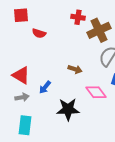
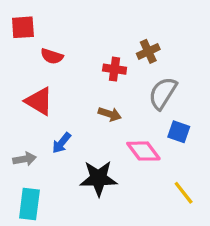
red cross: (78, 17) -> (115, 69), moved
brown cross: (99, 30) -> (148, 51), size x0.6
red triangle: (21, 75) -> (39, 101), moved

